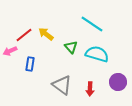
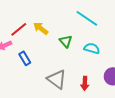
cyan semicircle: (97, 54) -> (92, 48), size x0.7
blue rectangle: (30, 64) -> (25, 58), turned -40

